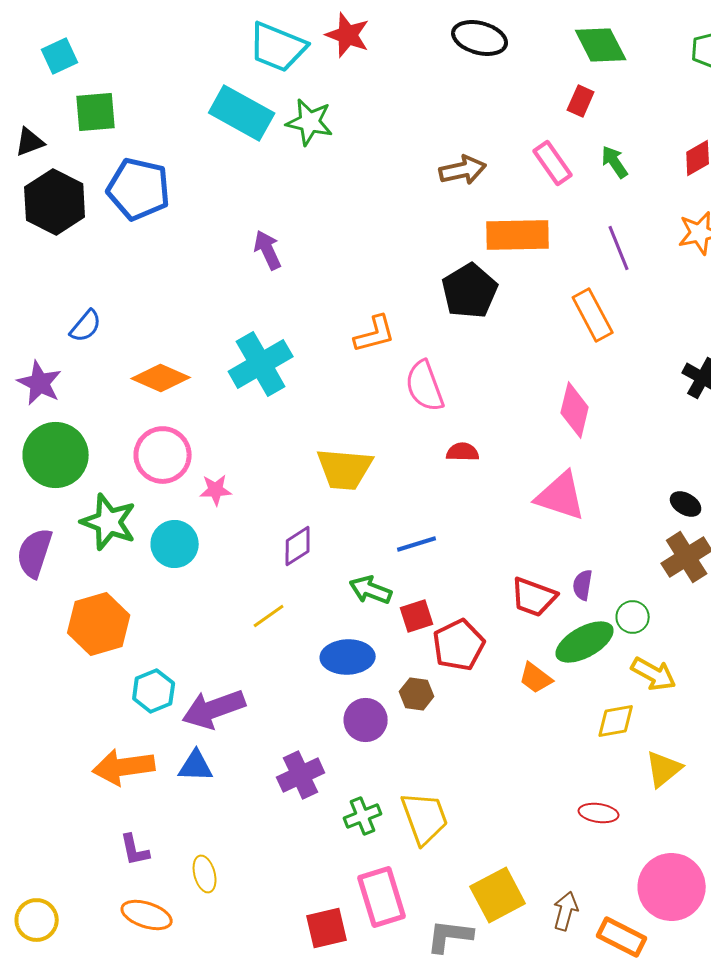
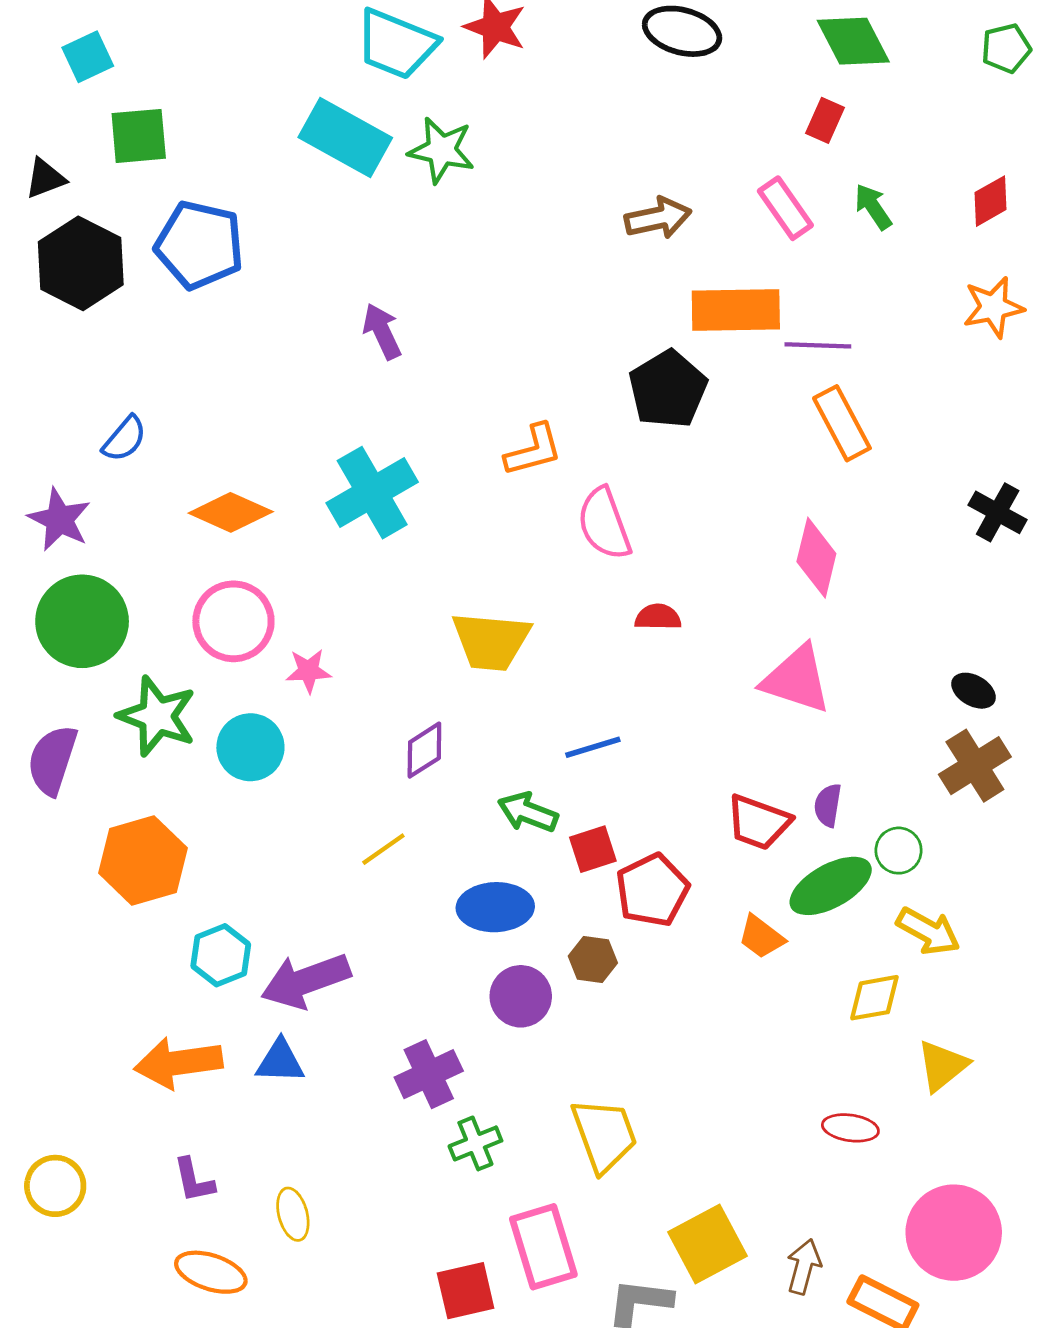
purple line: (619, 248) -> (818, 345), moved, turned -66
green cross: (363, 816) -> (475, 1143), moved
yellow circle: (37, 920) -> (55, 1186), moved

